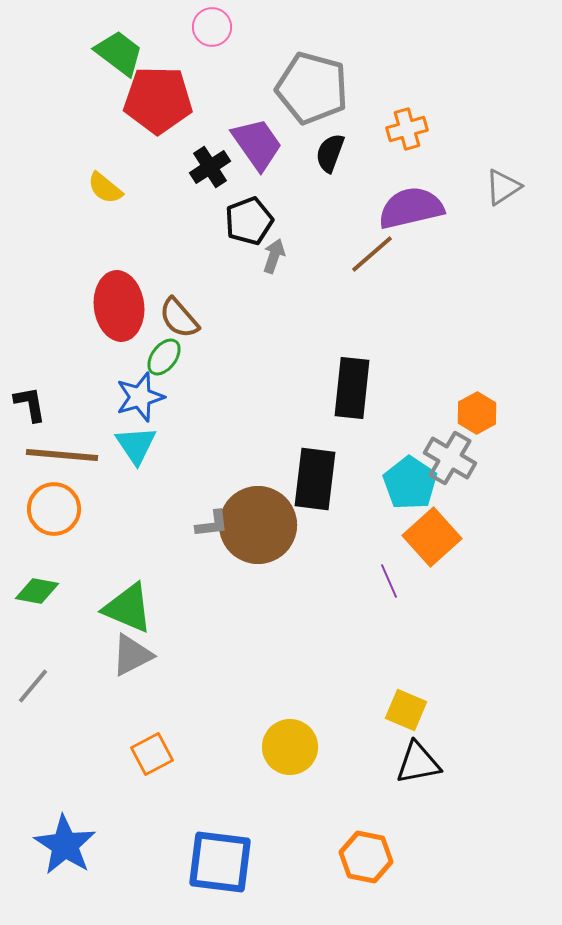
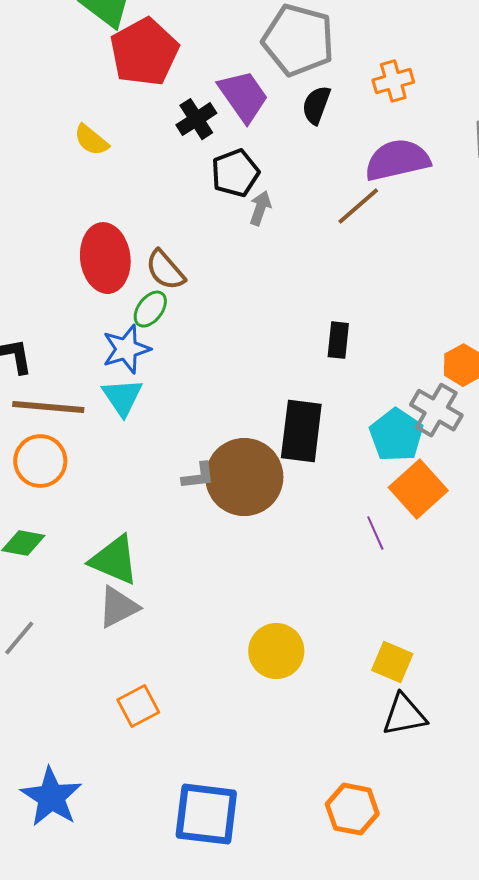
red pentagon: (158, 100) -> (144, 52), turned -30
black rectangle: (352, 388) -> (338, 340), size x0.6
yellow circle: (290, 747) -> (276, 651), moved

